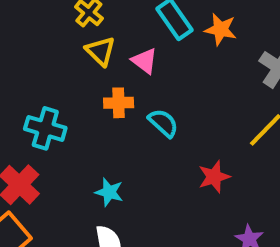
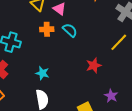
cyan semicircle: (163, 123) -> (70, 30), moved

